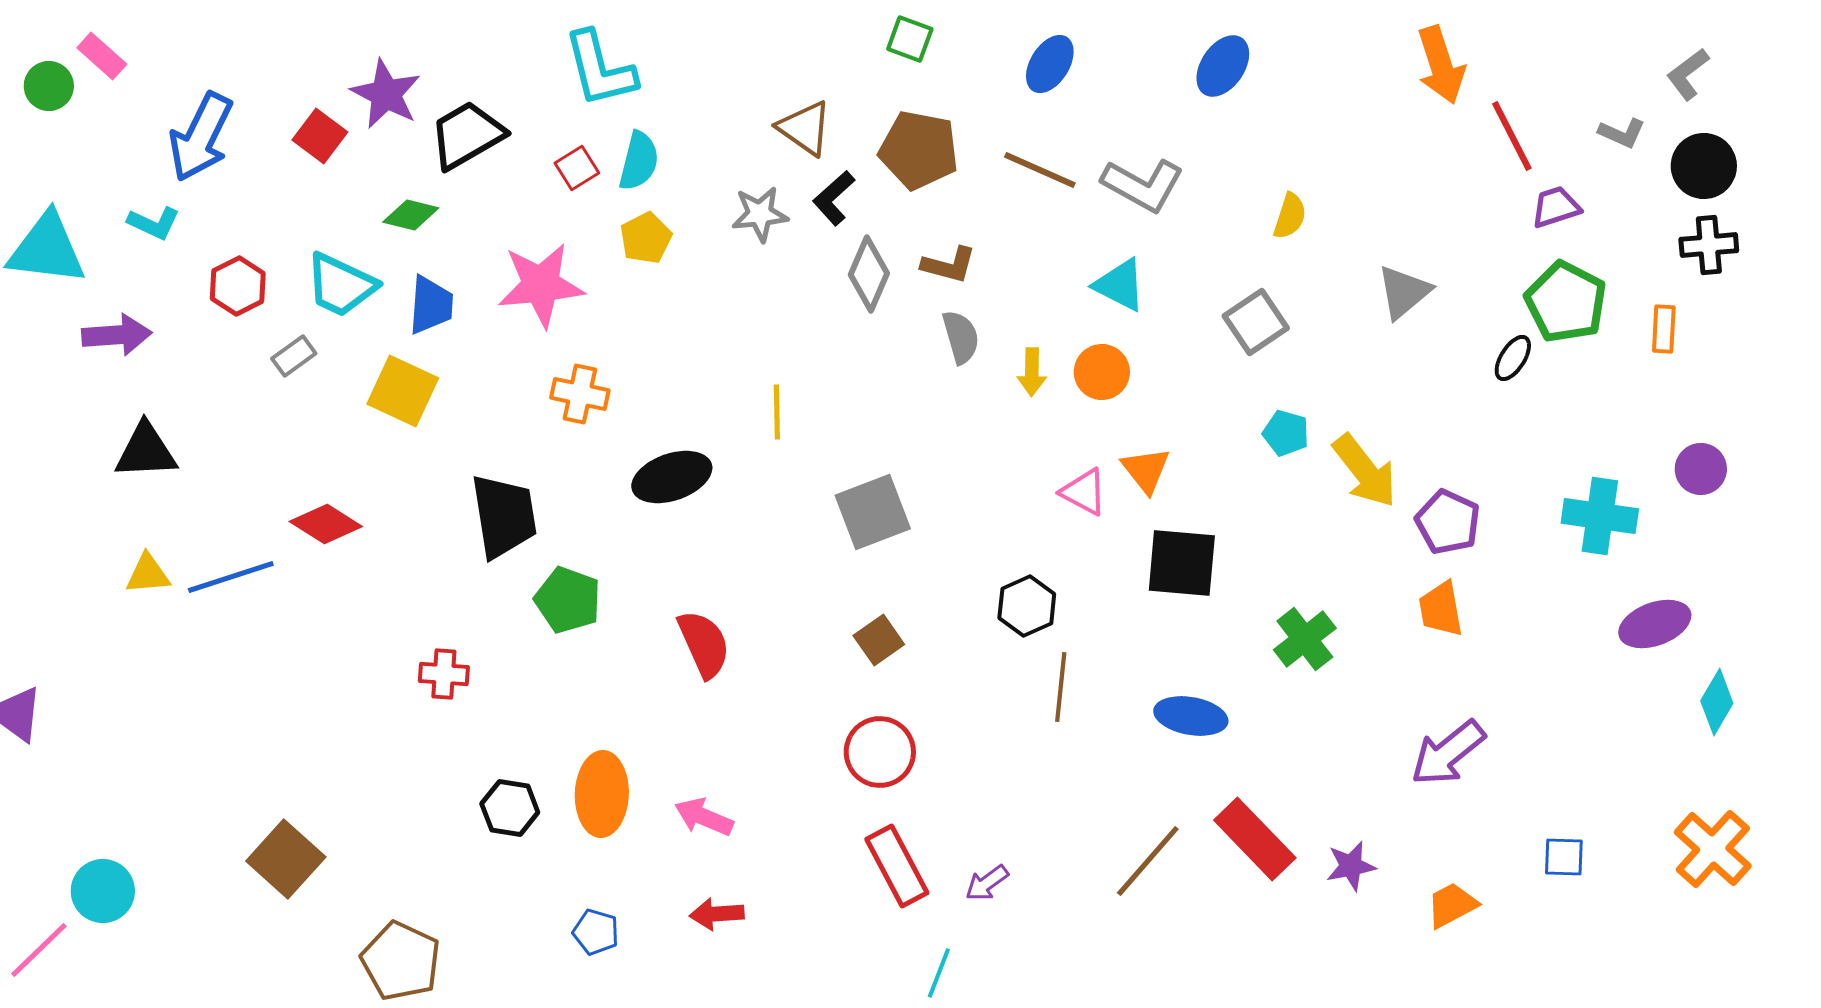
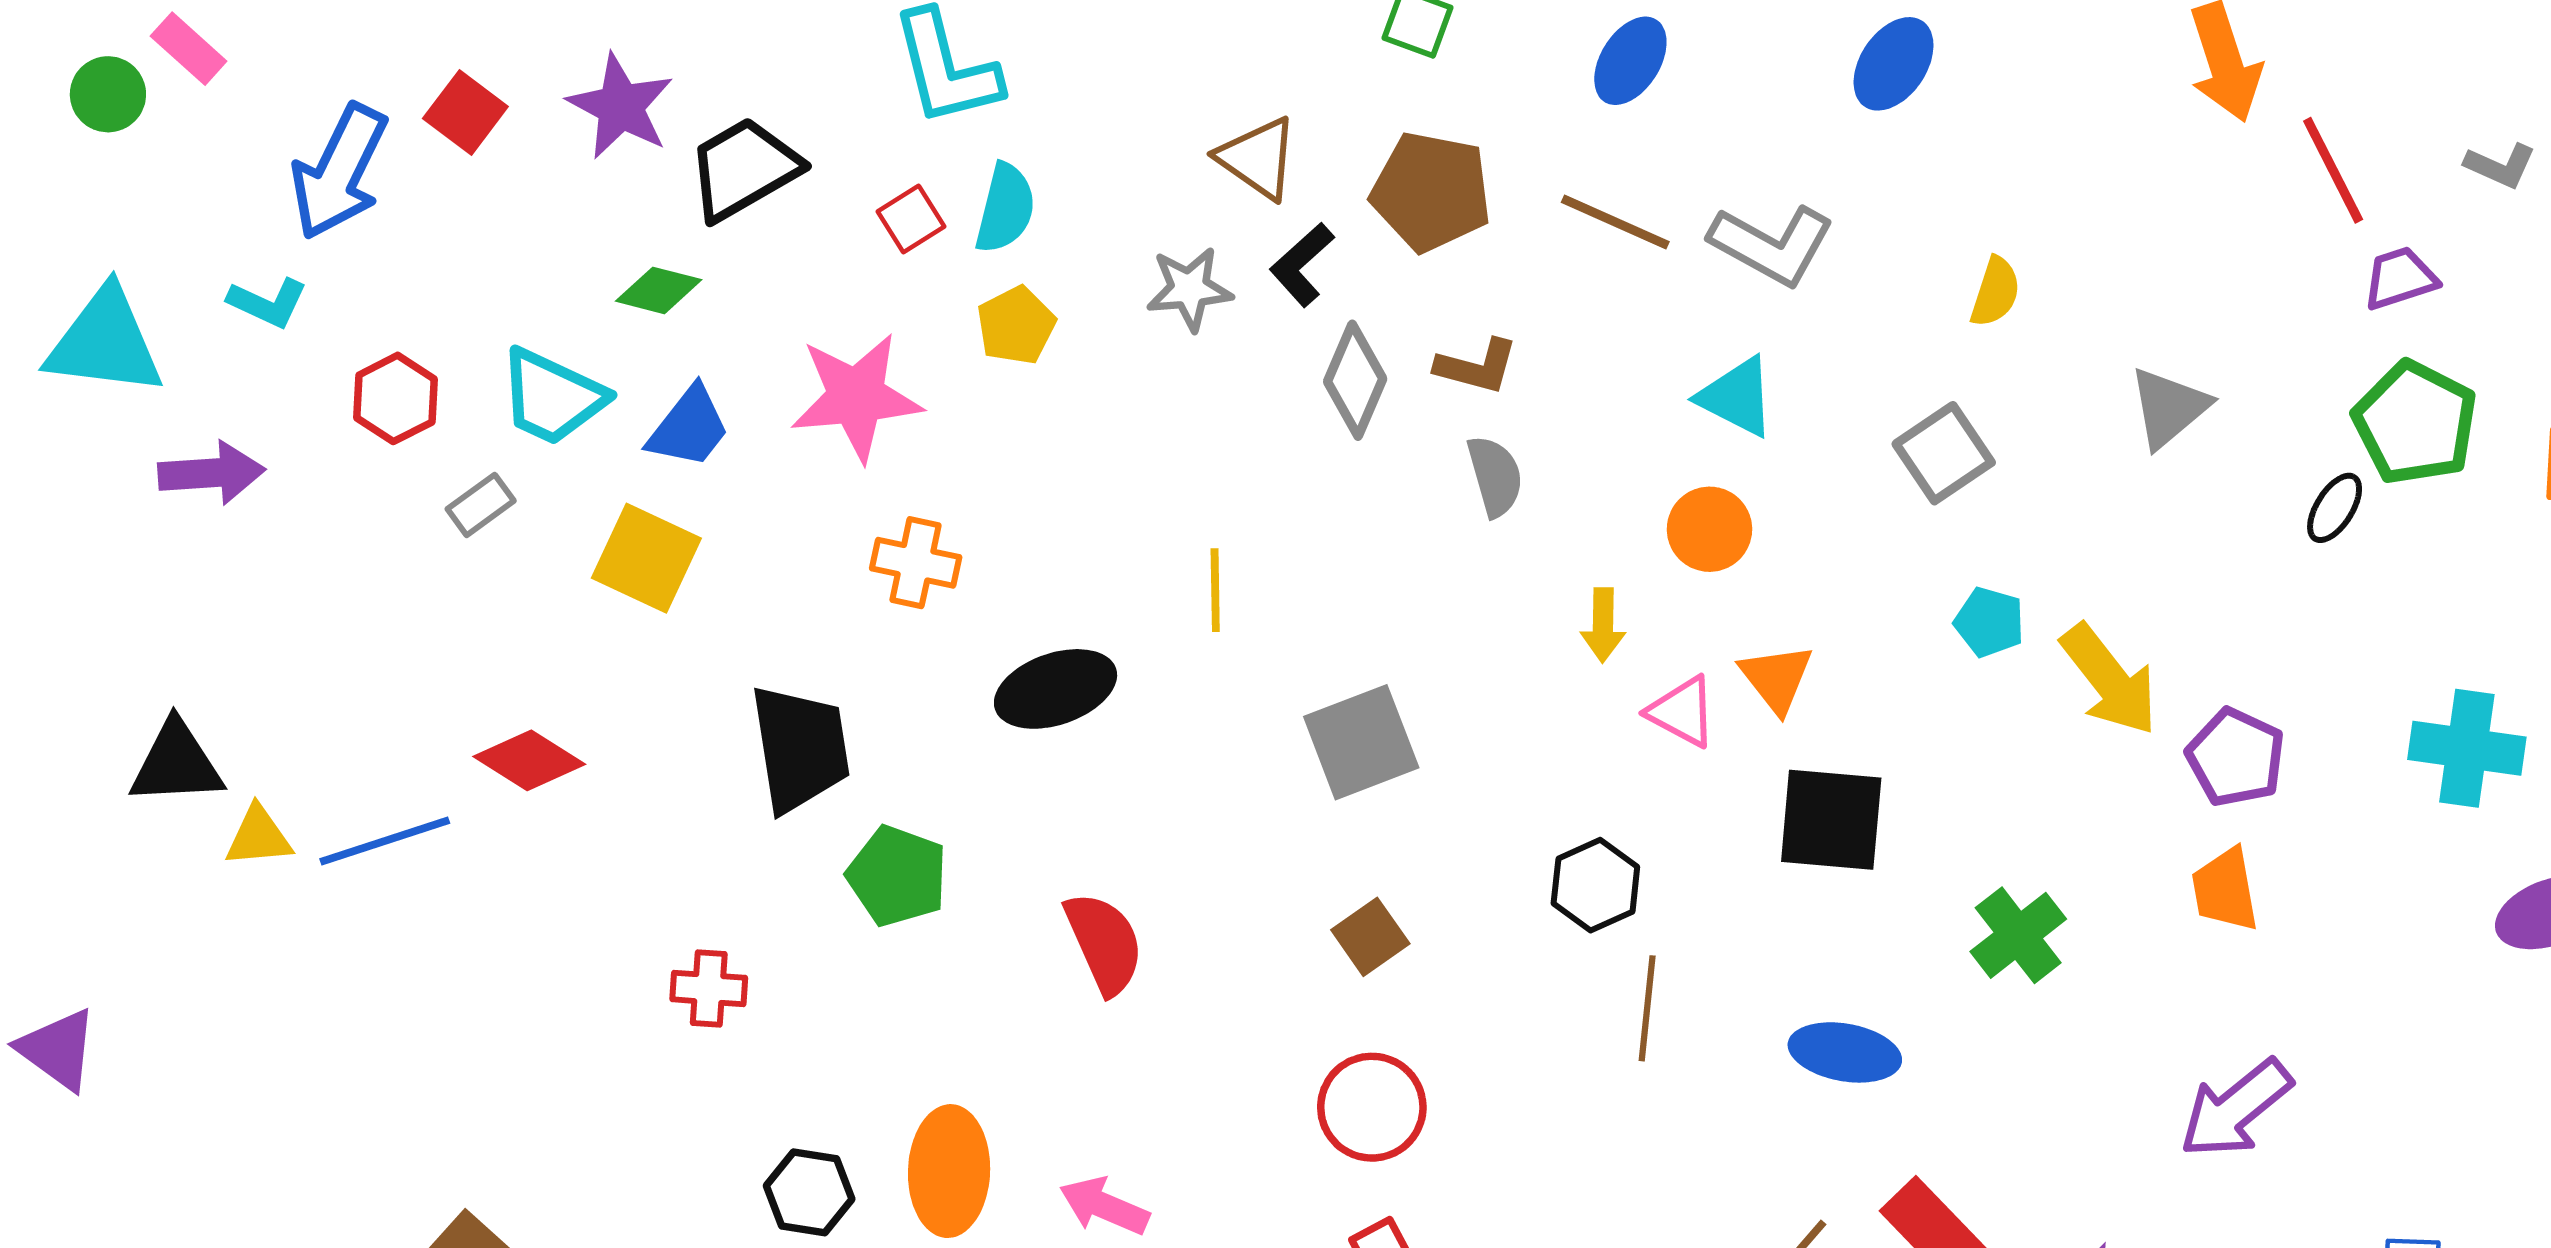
red square: (320, 136) -> (465, 113), moved
blue trapezoid: (431, 305) -> (689, 427), turned 34
yellow arrow: (1032, 372) -> (1603, 625), moved
black triangle: (146, 451) -> (176, 763), moved

